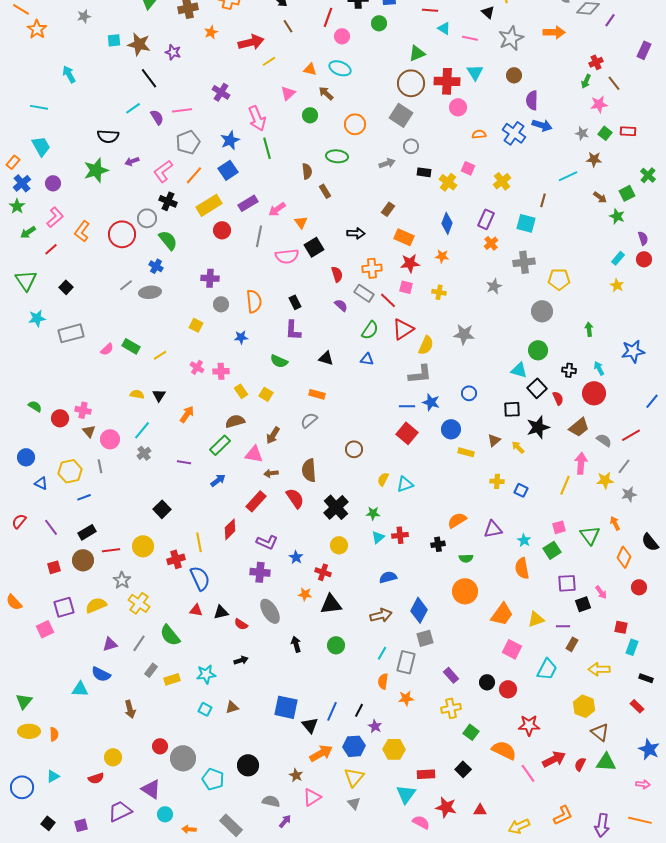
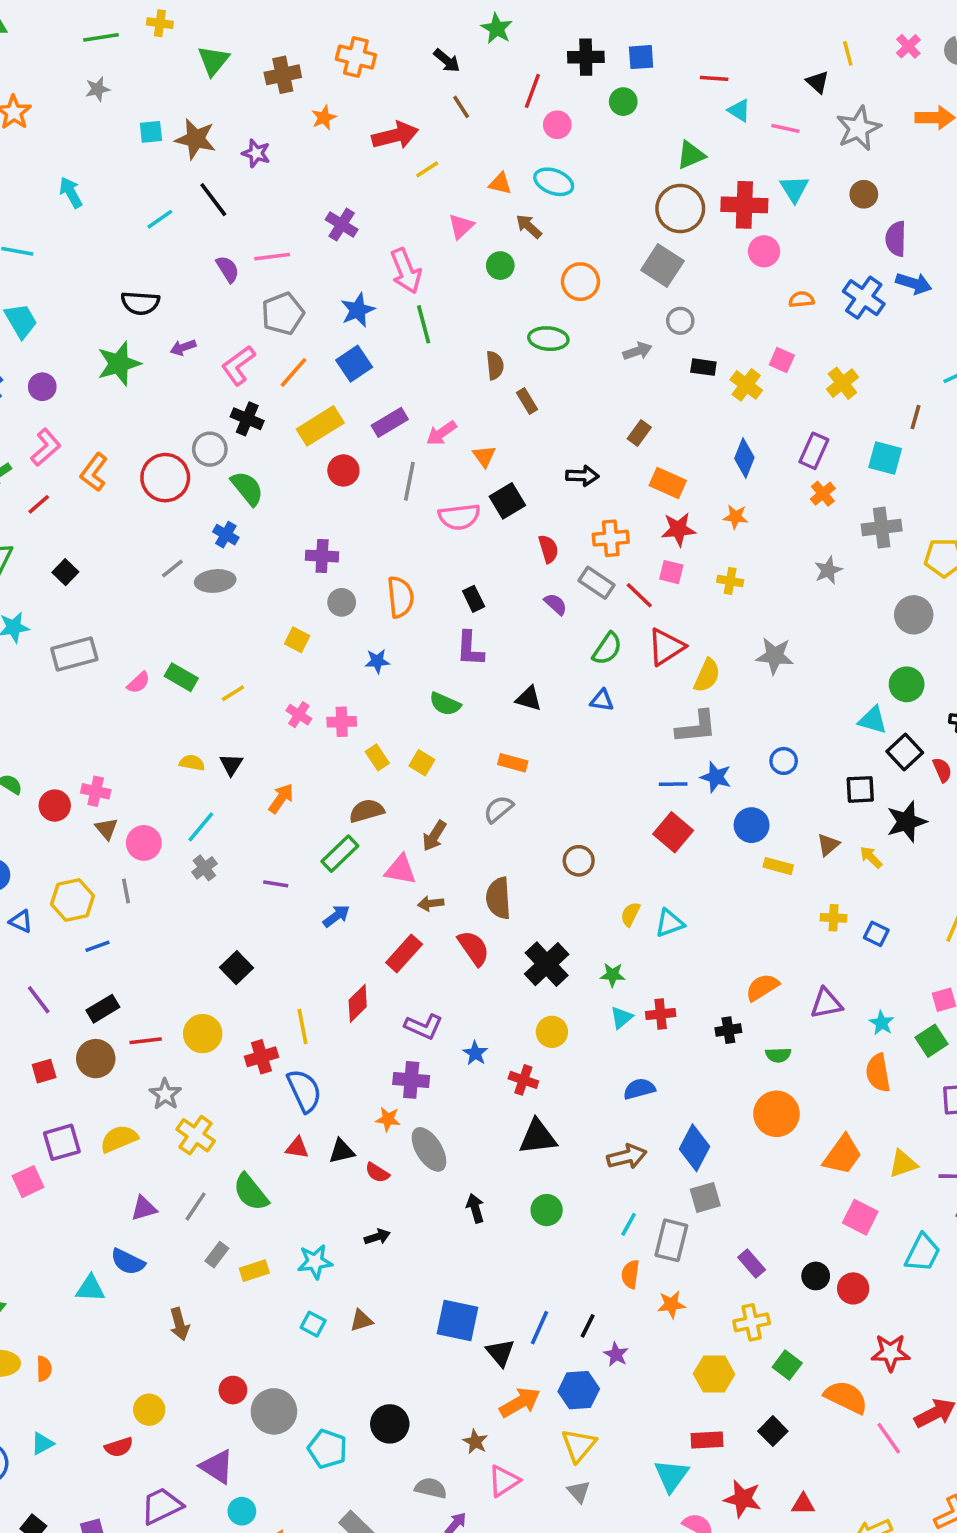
cyan line: (133, 108) -> (160, 219), moved
orange star: (305, 594) -> (388, 1119), moved
yellow hexagon: (394, 749) -> (714, 1374), moved

